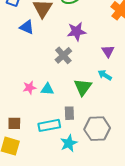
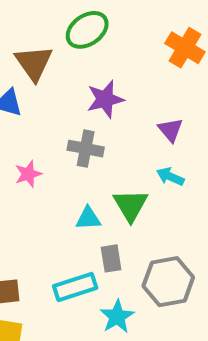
gray cross: (63, 55) -> (86, 149), turned -30
pink star: (29, 88) -> (28, 174), moved
cyan triangle: (47, 89) -> (88, 218), moved

